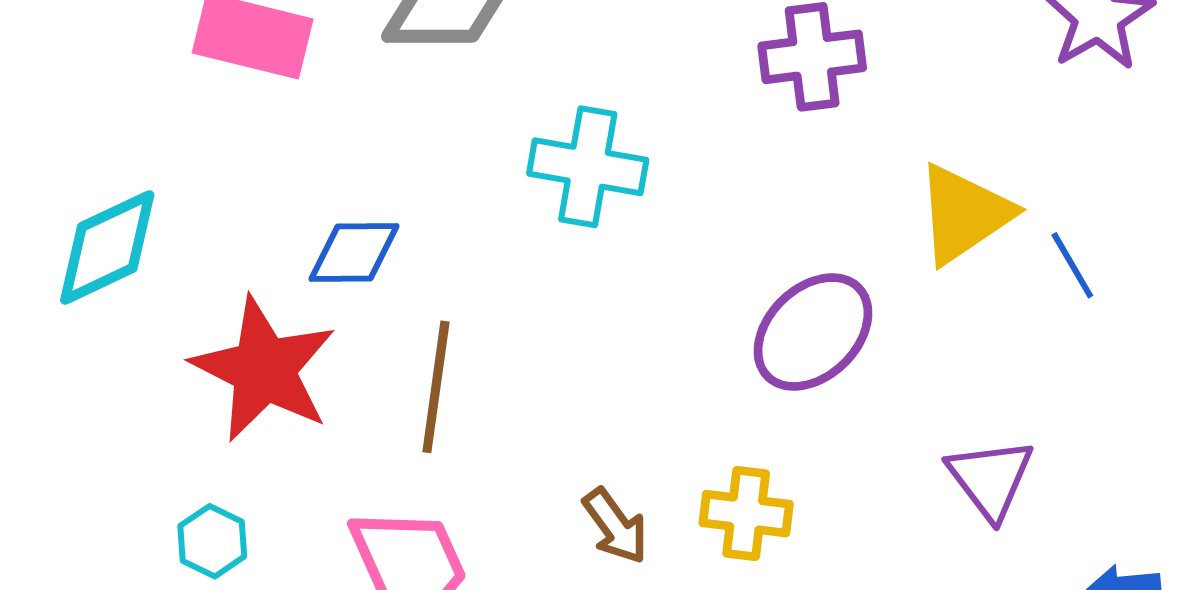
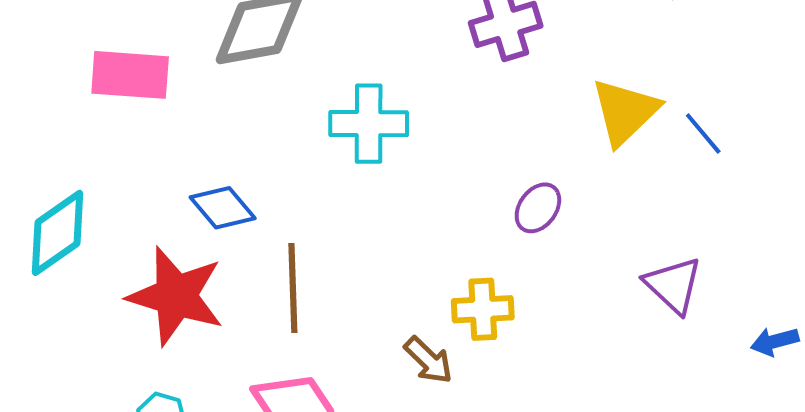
blue diamond: (354, 253) -> (223, 208), turned 60
purple ellipse: (813, 332) -> (538, 208), size x0.6
yellow cross: (746, 514) -> (483, 309), moved

